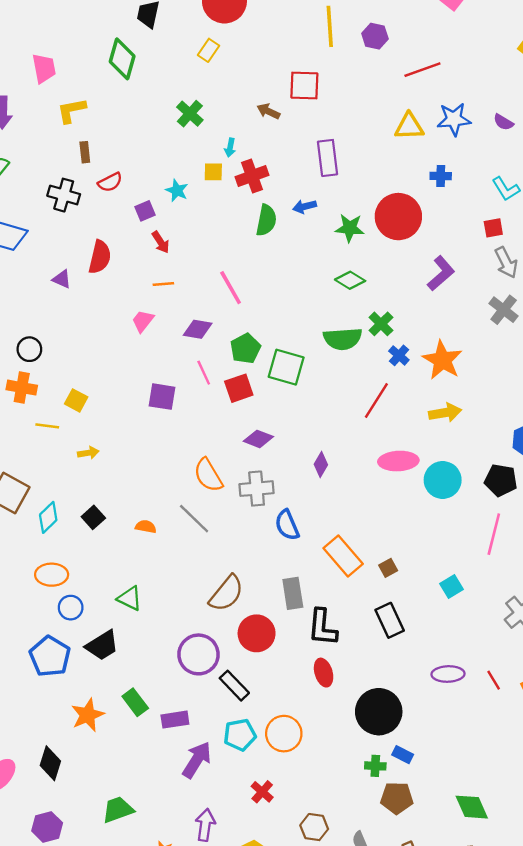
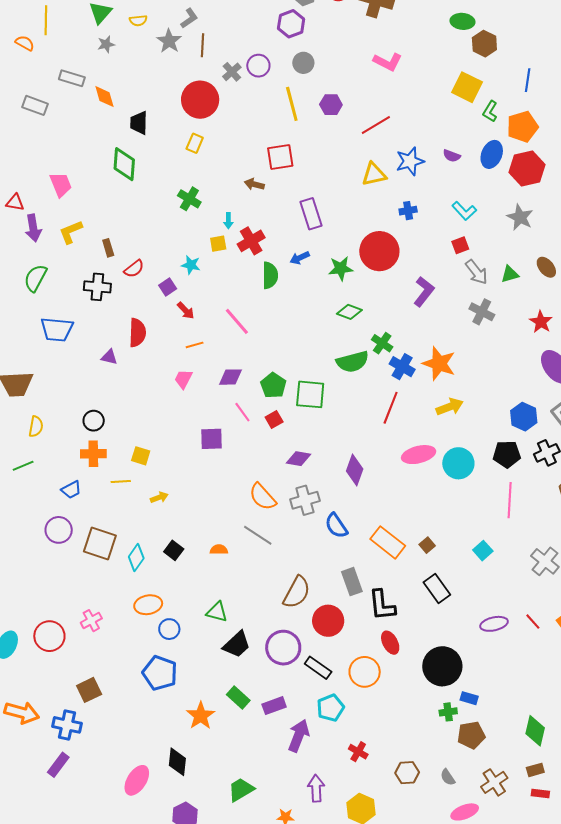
yellow L-shape: (72, 110) -> (71, 232), moved
pink line: (231, 288) -> (237, 321), moved
blue cross: (399, 355) -> (402, 367), size x1.4
red square: (239, 388) -> (274, 420), size x0.7
purple diamond: (321, 465) -> (355, 470), size x1.4
black trapezoid: (102, 645) -> (237, 644), moved
orange circle: (284, 734) -> (365, 672), moved
green diamond: (472, 807) -> (535, 731), turned 48

